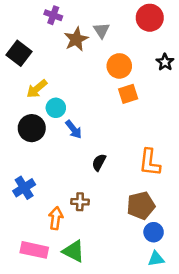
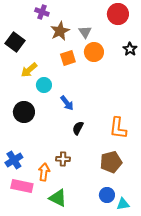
gray triangle: (102, 30) -> (85, 32), moved
orange square: (128, 94) -> (68, 58), moved
black circle: (32, 128) -> (24, 112), moved
blue arrow: (74, 129) -> (67, 103), moved
blue cross: (24, 188) -> (14, 160), moved
blue circle: (154, 232) -> (107, 195), moved
pink rectangle: (34, 250) -> (22, 186), moved

